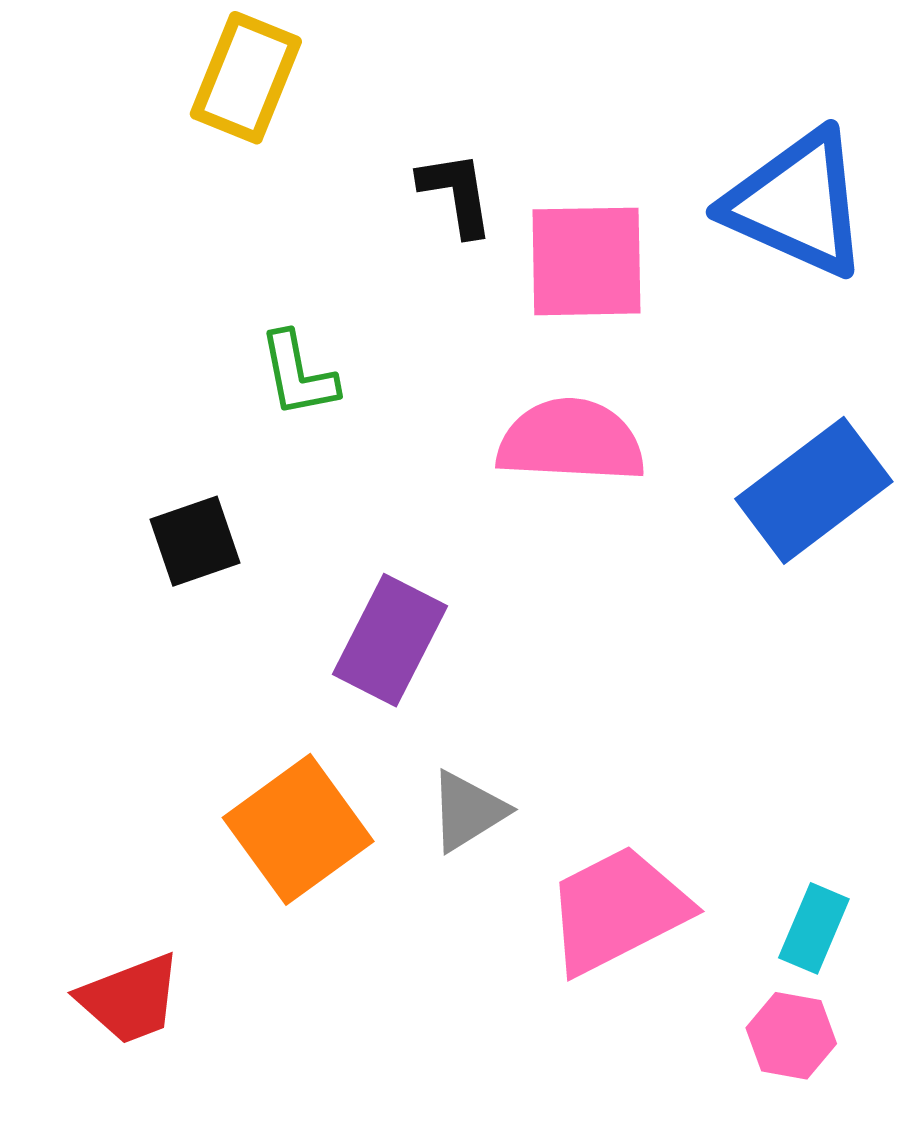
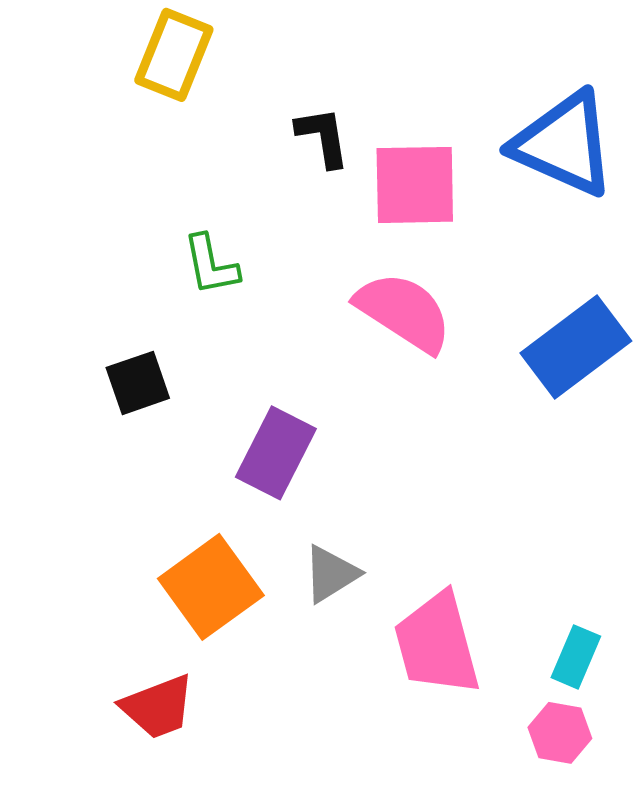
pink semicircle: (571, 441) -> (404, 312), turned 30
pink trapezoid: (617, 910) -> (437, 644), turned -78
red trapezoid: (130, 999) -> (158, 707), moved

